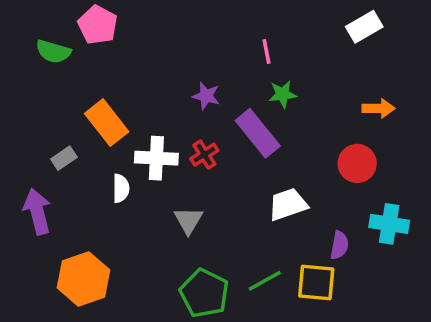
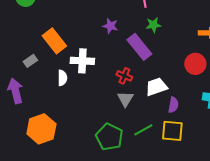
red cross: (204, 155) -> (124, 76), moved, turned -35
gray triangle: (188, 220) -> (125, 99), moved
purple semicircle: (339, 245) -> (173, 105), moved

